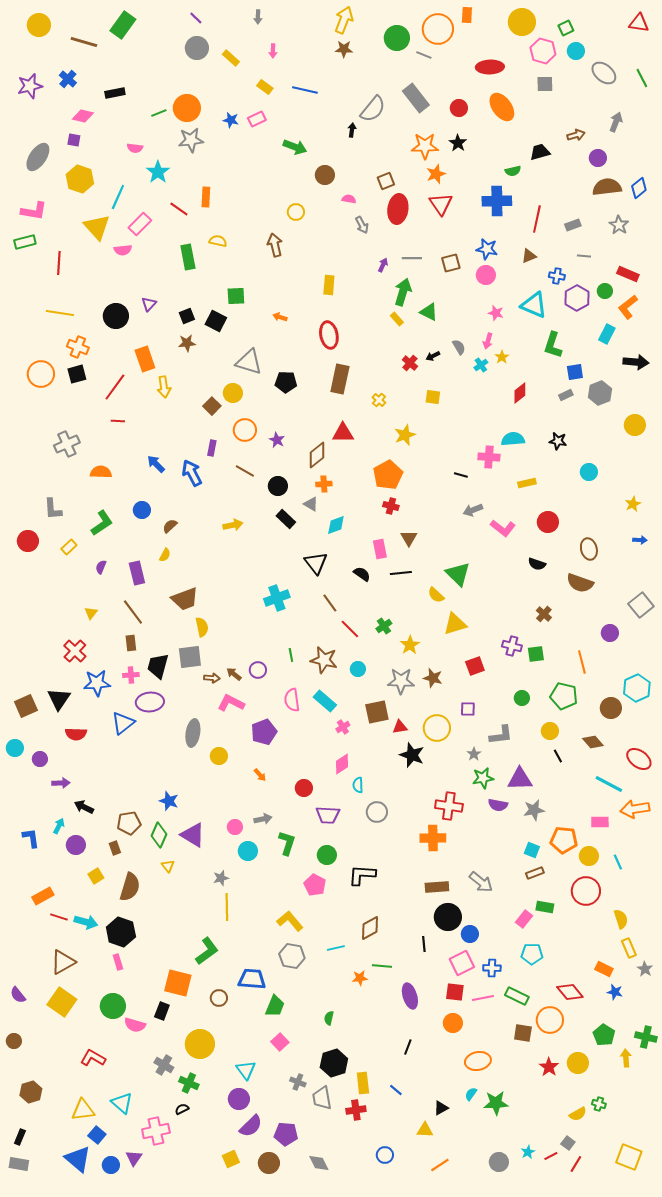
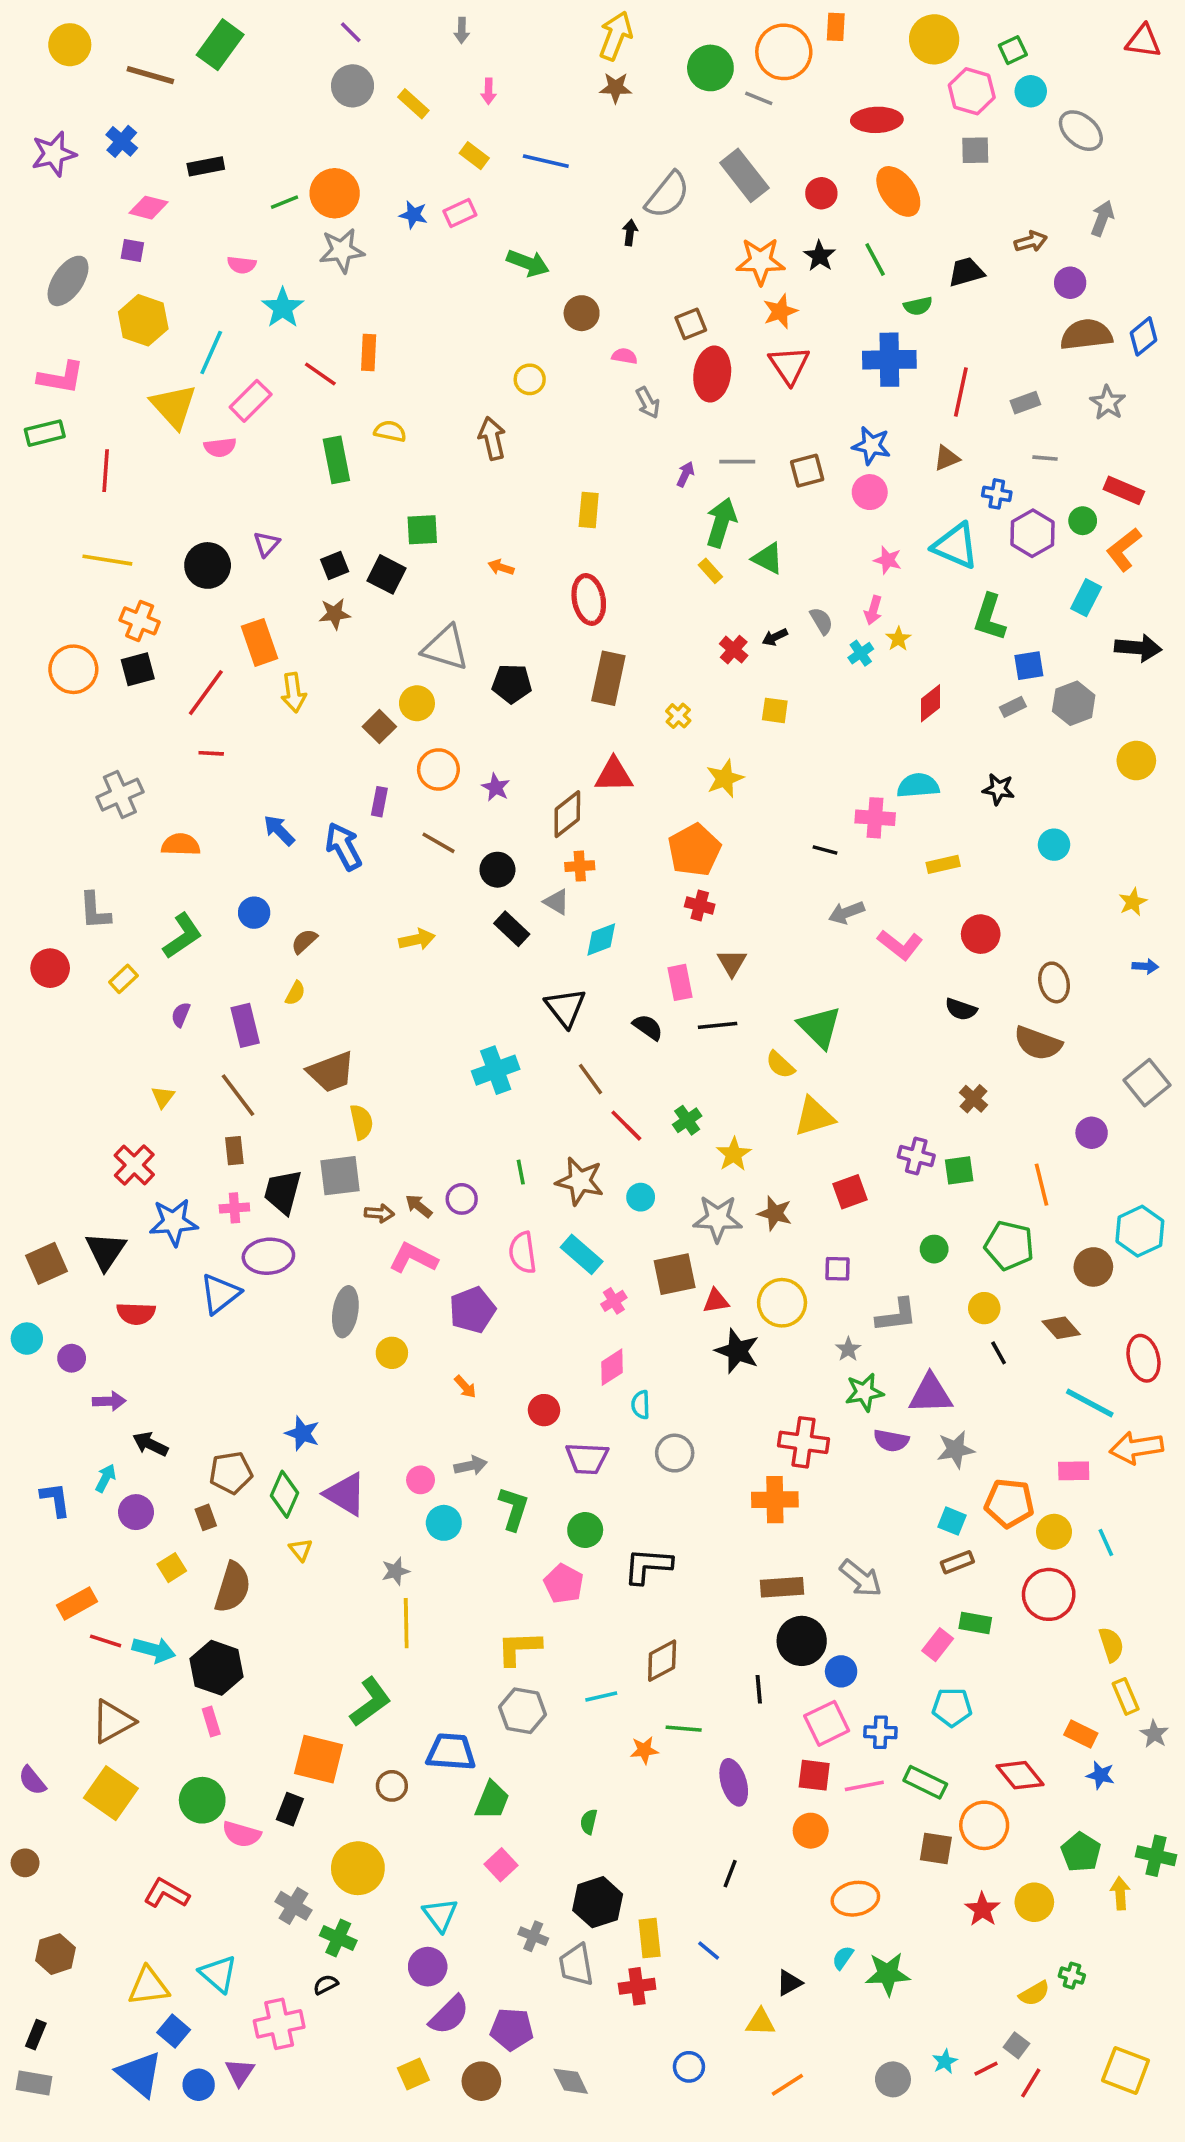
green line: (642, 78) -> (875, 259), moved
red ellipse: (639, 759) -> (1143, 1358), turned 40
yellow L-shape: (290, 921) -> (519, 1648), turned -52

